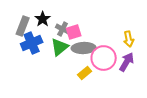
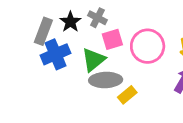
gray cross: (63, 29) -> (97, 18), moved
gray ellipse: (84, 48) -> (106, 80), moved
pink circle: (104, 58) -> (148, 46), moved

